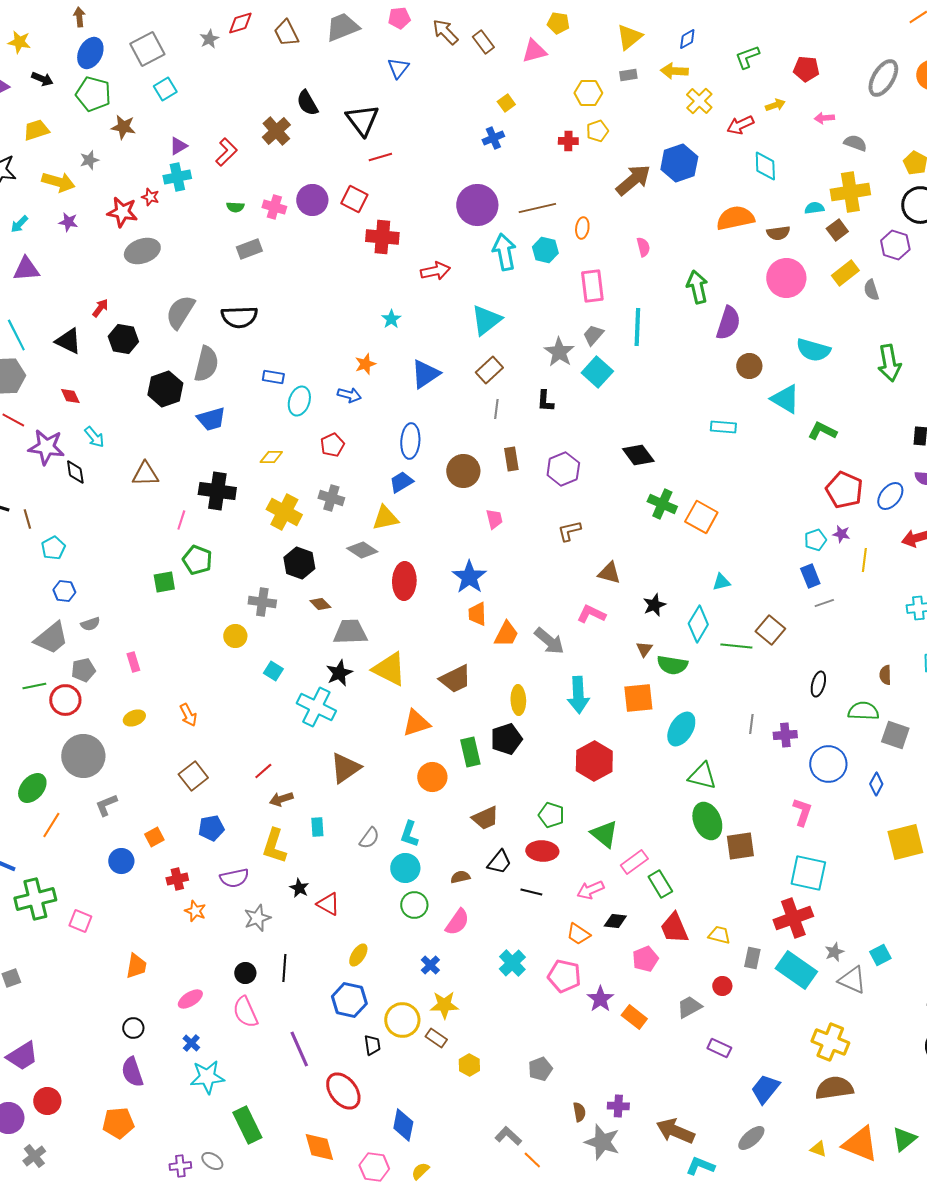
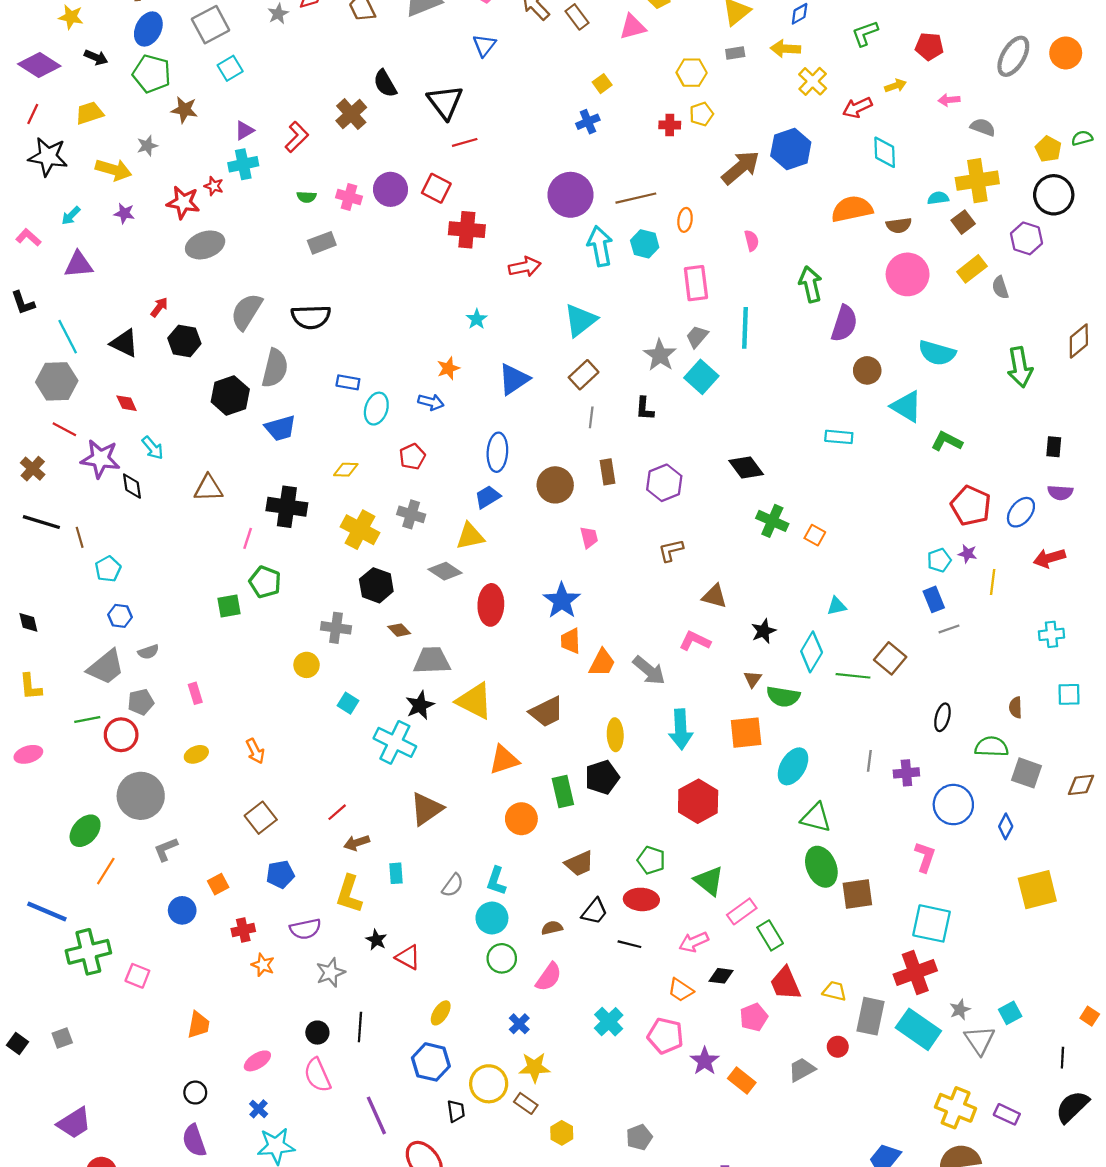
orange square: (701, 517) -> (815, 535), size x0.6
gray rectangle: (752, 958) -> (870, 1016), size x1.6
gray triangle: (852, 980) -> (980, 1040), turned 32
purple rectangle: (719, 1048) -> (1007, 1114), moved

